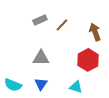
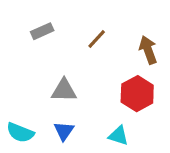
gray rectangle: (40, 20) -> (42, 31), moved

